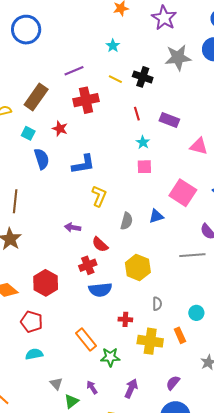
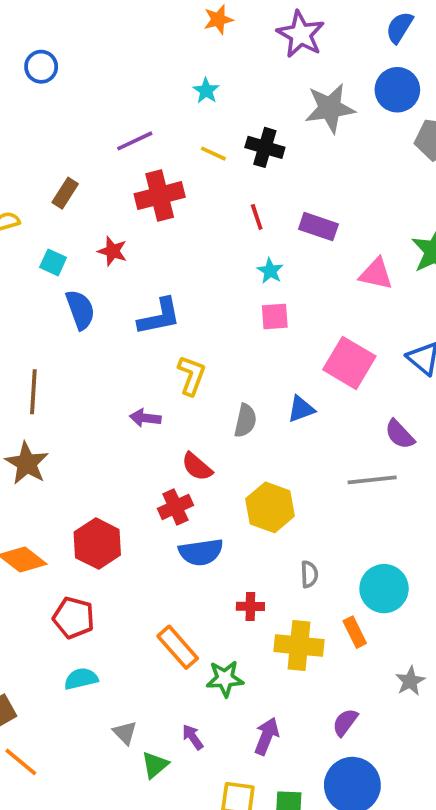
blue circle: (26, 30) -> (41, 67), size x0.6
brown rectangle: (36, 97) -> (65, 193), size x0.6
purple arrow: (73, 227) -> (145, 418), moved
cyan circle: (196, 313) -> (384, 589), size x1.6

